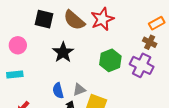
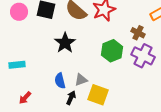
brown cross: (150, 42) -> (138, 33), moved
pink circle: (18, 45) -> (19, 12), moved

